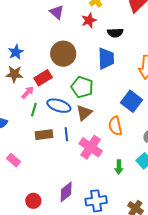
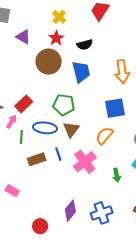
brown circle: (63, 54) -> (49, 62), moved
blue square: (132, 101) -> (115, 108), turned -35
orange semicircle: (115, 126) -> (104, 136), turned 66
pink cross: (91, 147) -> (85, 162), turned 30

